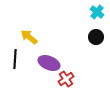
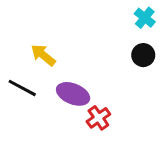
black line: (15, 59) -> (22, 88), turned -66

